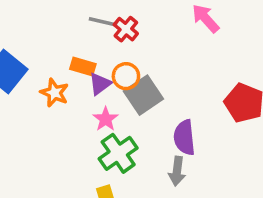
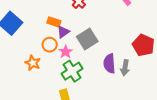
orange circle: (126, 76) -> (50, 45), moved
orange star: (54, 93) -> (33, 63), moved
gray arrow: (177, 171) -> (125, 68), moved

